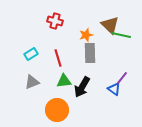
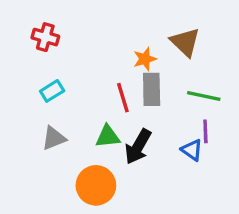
red cross: (55, 21) -> (45, 37), moved
green line: (121, 35) -> (204, 96), moved
red line: (58, 58) -> (123, 98), moved
purple line: (122, 78) -> (205, 131), turned -40

